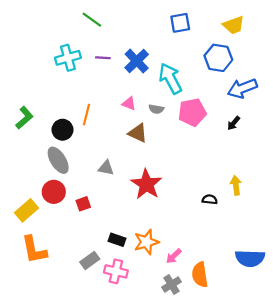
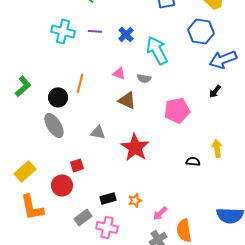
cyan cross: (68, 58) -> (63, 31), turned 30
blue cross: (137, 61) -> (126, 34), size x0.7
pink pentagon: (192, 112) -> (177, 110), moved
red circle: (54, 192) -> (62, 185), moved
black rectangle: (117, 240) -> (108, 198), turned -35
orange star: (146, 242) -> (135, 200), size x0.6

